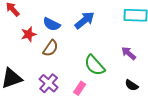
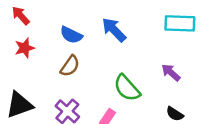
blue arrow: (85, 20) -> (114, 30), turned -95
red star: (29, 34) -> (25, 48), moved

